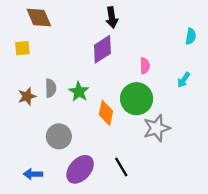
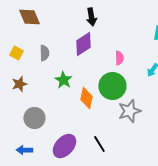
yellow square: (22, 48) -> (16, 53), moved, turned 32
gray semicircle: (51, 88) -> (44, 53), moved
gray circle: (59, 136) -> (34, 118), moved

